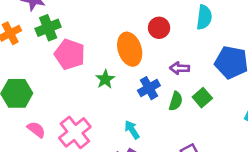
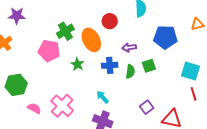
green cross: (48, 28) -> (65, 31), moved
blue cross: (149, 88) -> (110, 65), turned 35
green square: (202, 98) -> (149, 66), turned 32

